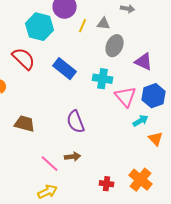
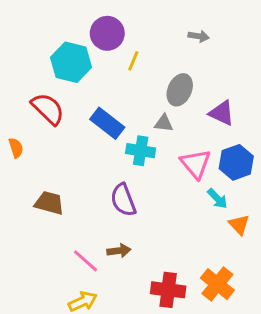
gray triangle: (104, 24) -> (164, 123), moved
cyan cross: (103, 79) -> (141, 151), moved
cyan arrow: (141, 121) -> (217, 199), turned 77
red cross: (107, 184) -> (168, 290), size x1.6

